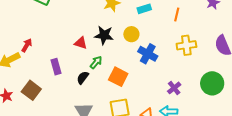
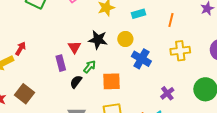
red triangle: (81, 43) -> (74, 47), turned 40
purple rectangle: (56, 67) -> (61, 63), moved
orange square: (118, 77) -> (112, 81), turned -30

